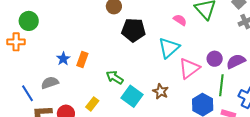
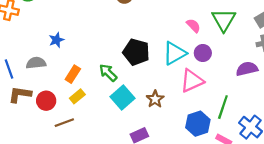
black pentagon: (134, 30) -> (136, 52), moved
orange rectangle: (82, 59) -> (73, 74), moved
purple circle: (215, 59) -> (203, 53), moved
purple semicircle: (236, 61) -> (247, 69), moved

